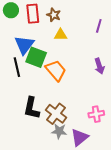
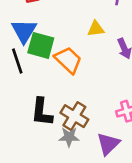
yellow triangle: (61, 35) -> (96, 29), moved
gray star: (59, 131) -> (69, 137), moved

